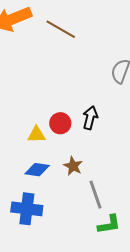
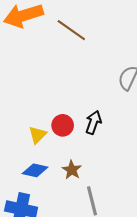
yellow triangle: (36, 135) -> (37, 135), turned -48

